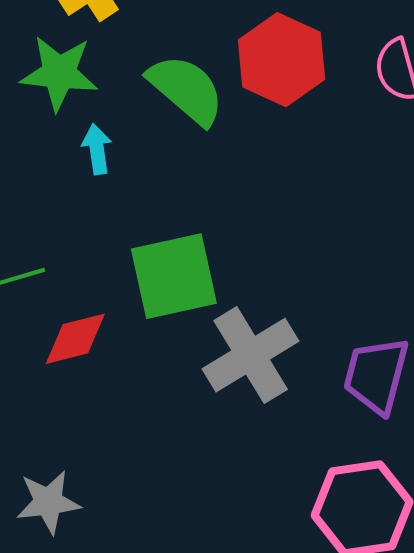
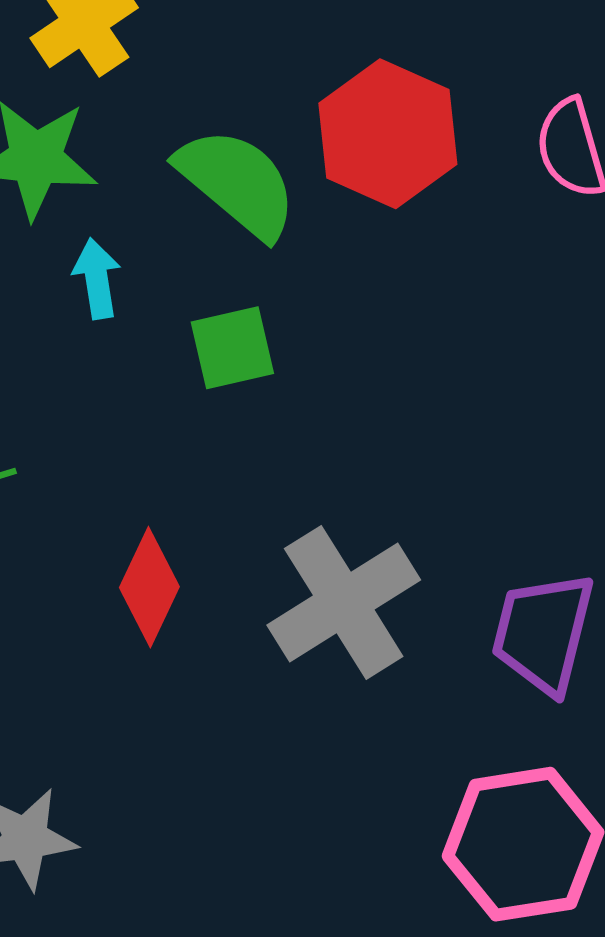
green square: (174, 276) -> (232, 348), moved, size x0.6
red diamond: (75, 339) -> (149, 587), moved, turned -50

